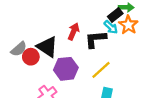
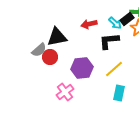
cyan arrow: (111, 27) -> (115, 23), moved
red arrow: (74, 32) -> (89, 24), moved, turned -126
black triangle: (47, 47) -> (57, 37), moved, turned -45

